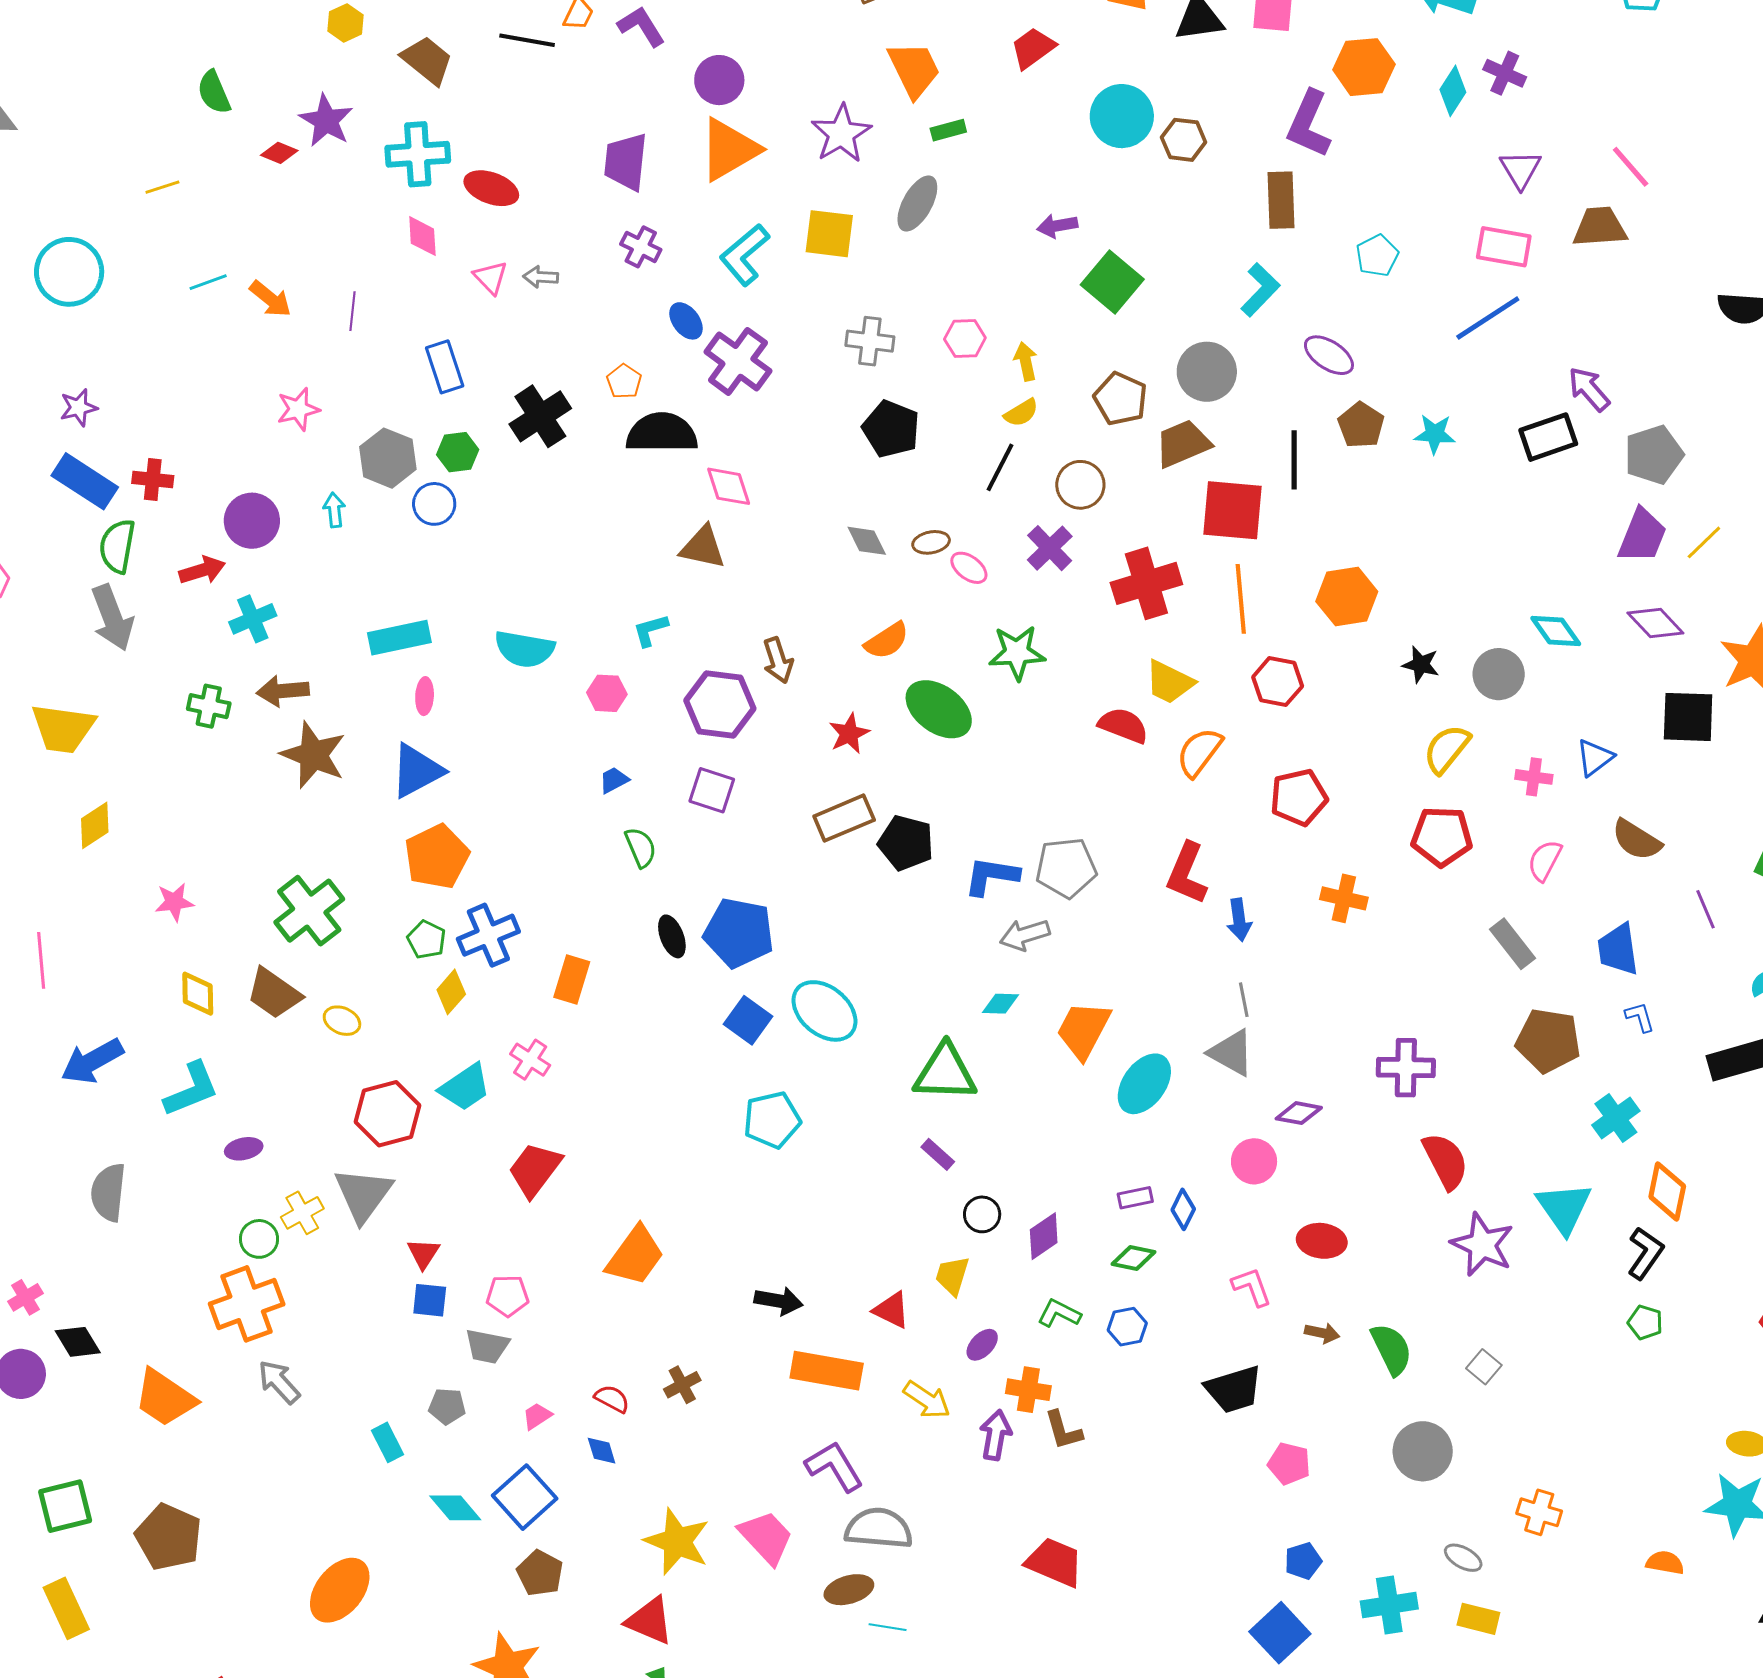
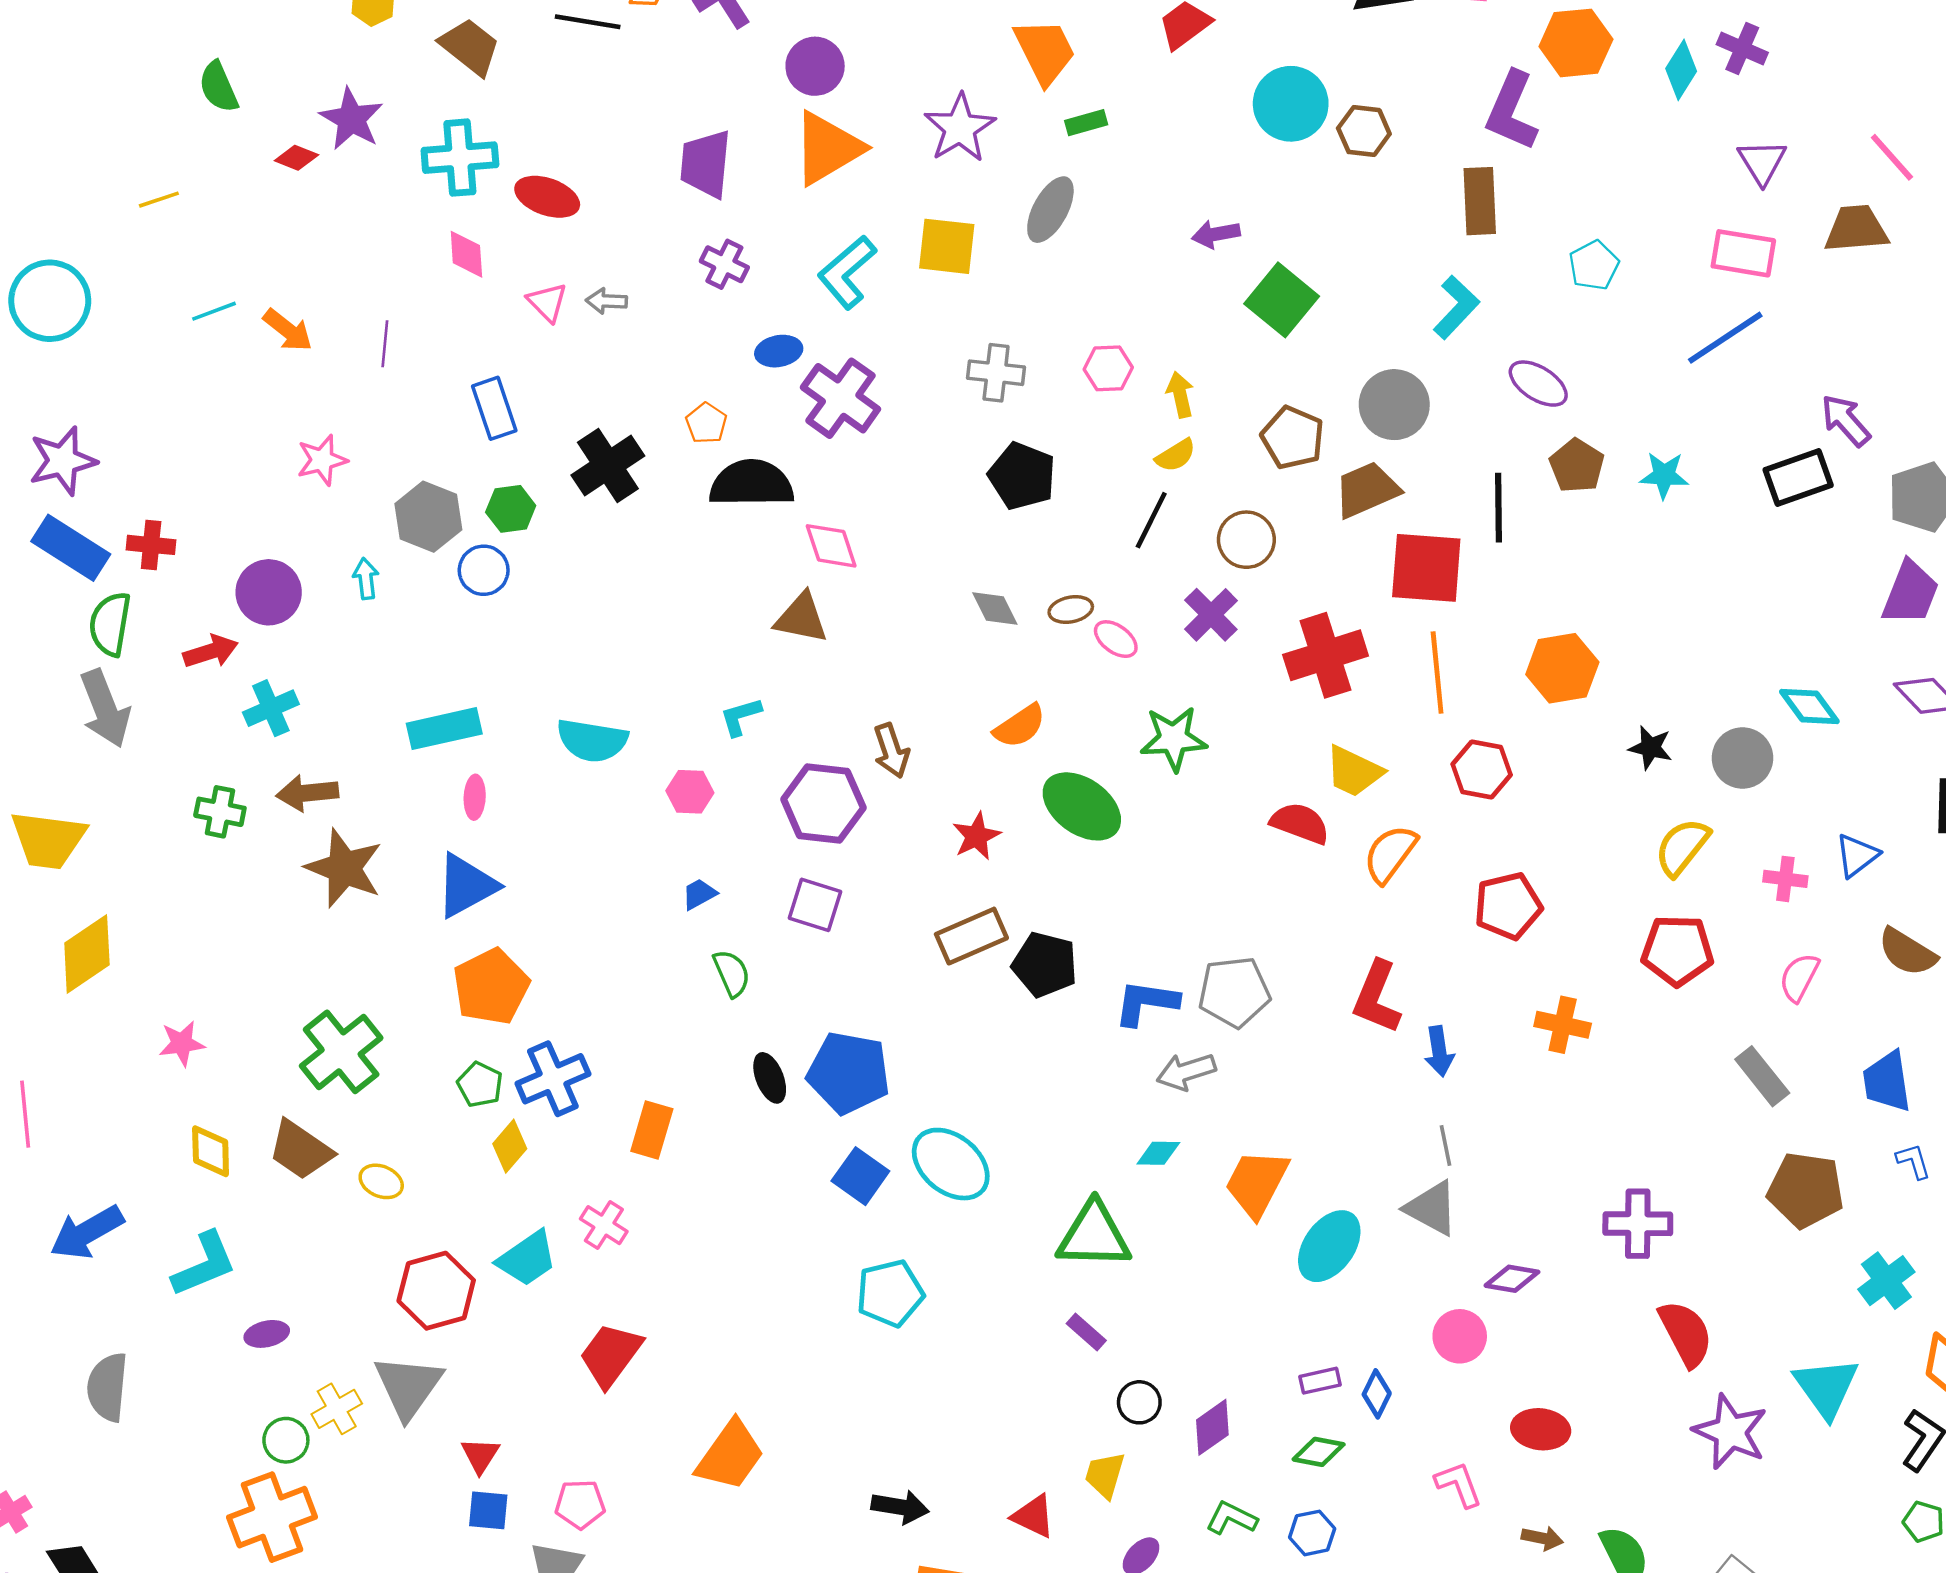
blue ellipse: (686, 321) -> (779, 351), turned -63
purple star: (79, 408) -> (63, 461), size x1.5
yellow diamond: (95, 825) -> (87, 954), size x1.4

